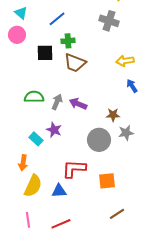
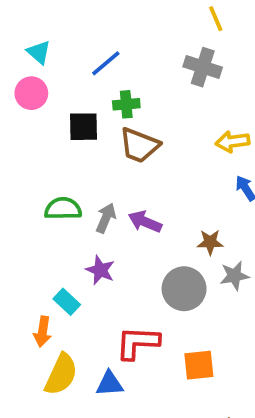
cyan rectangle: (36, 139) -> (67, 302), moved

